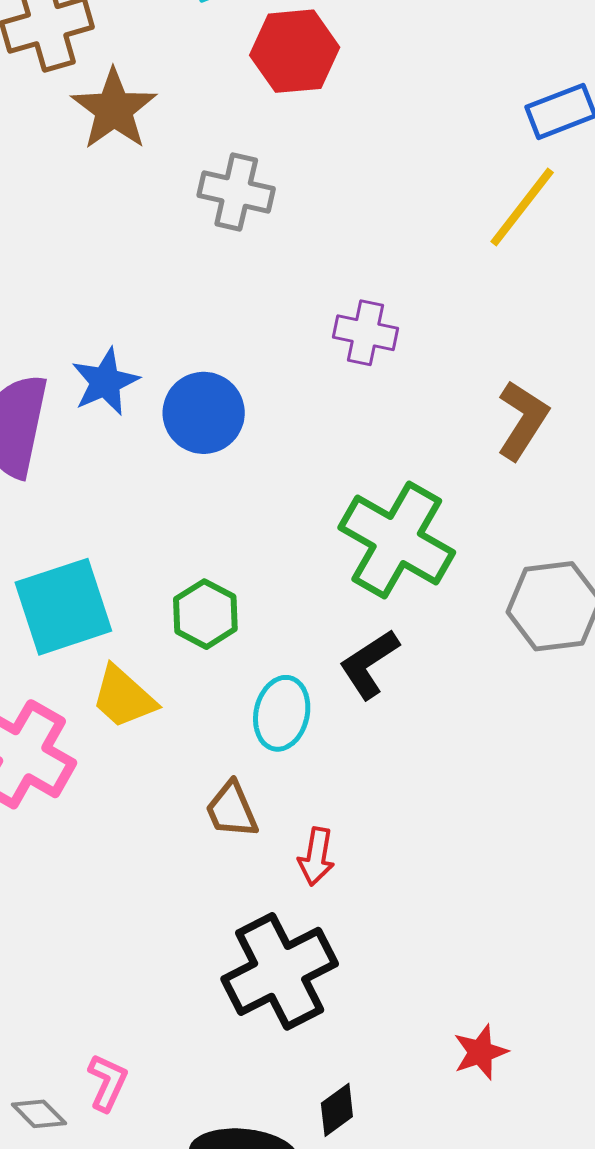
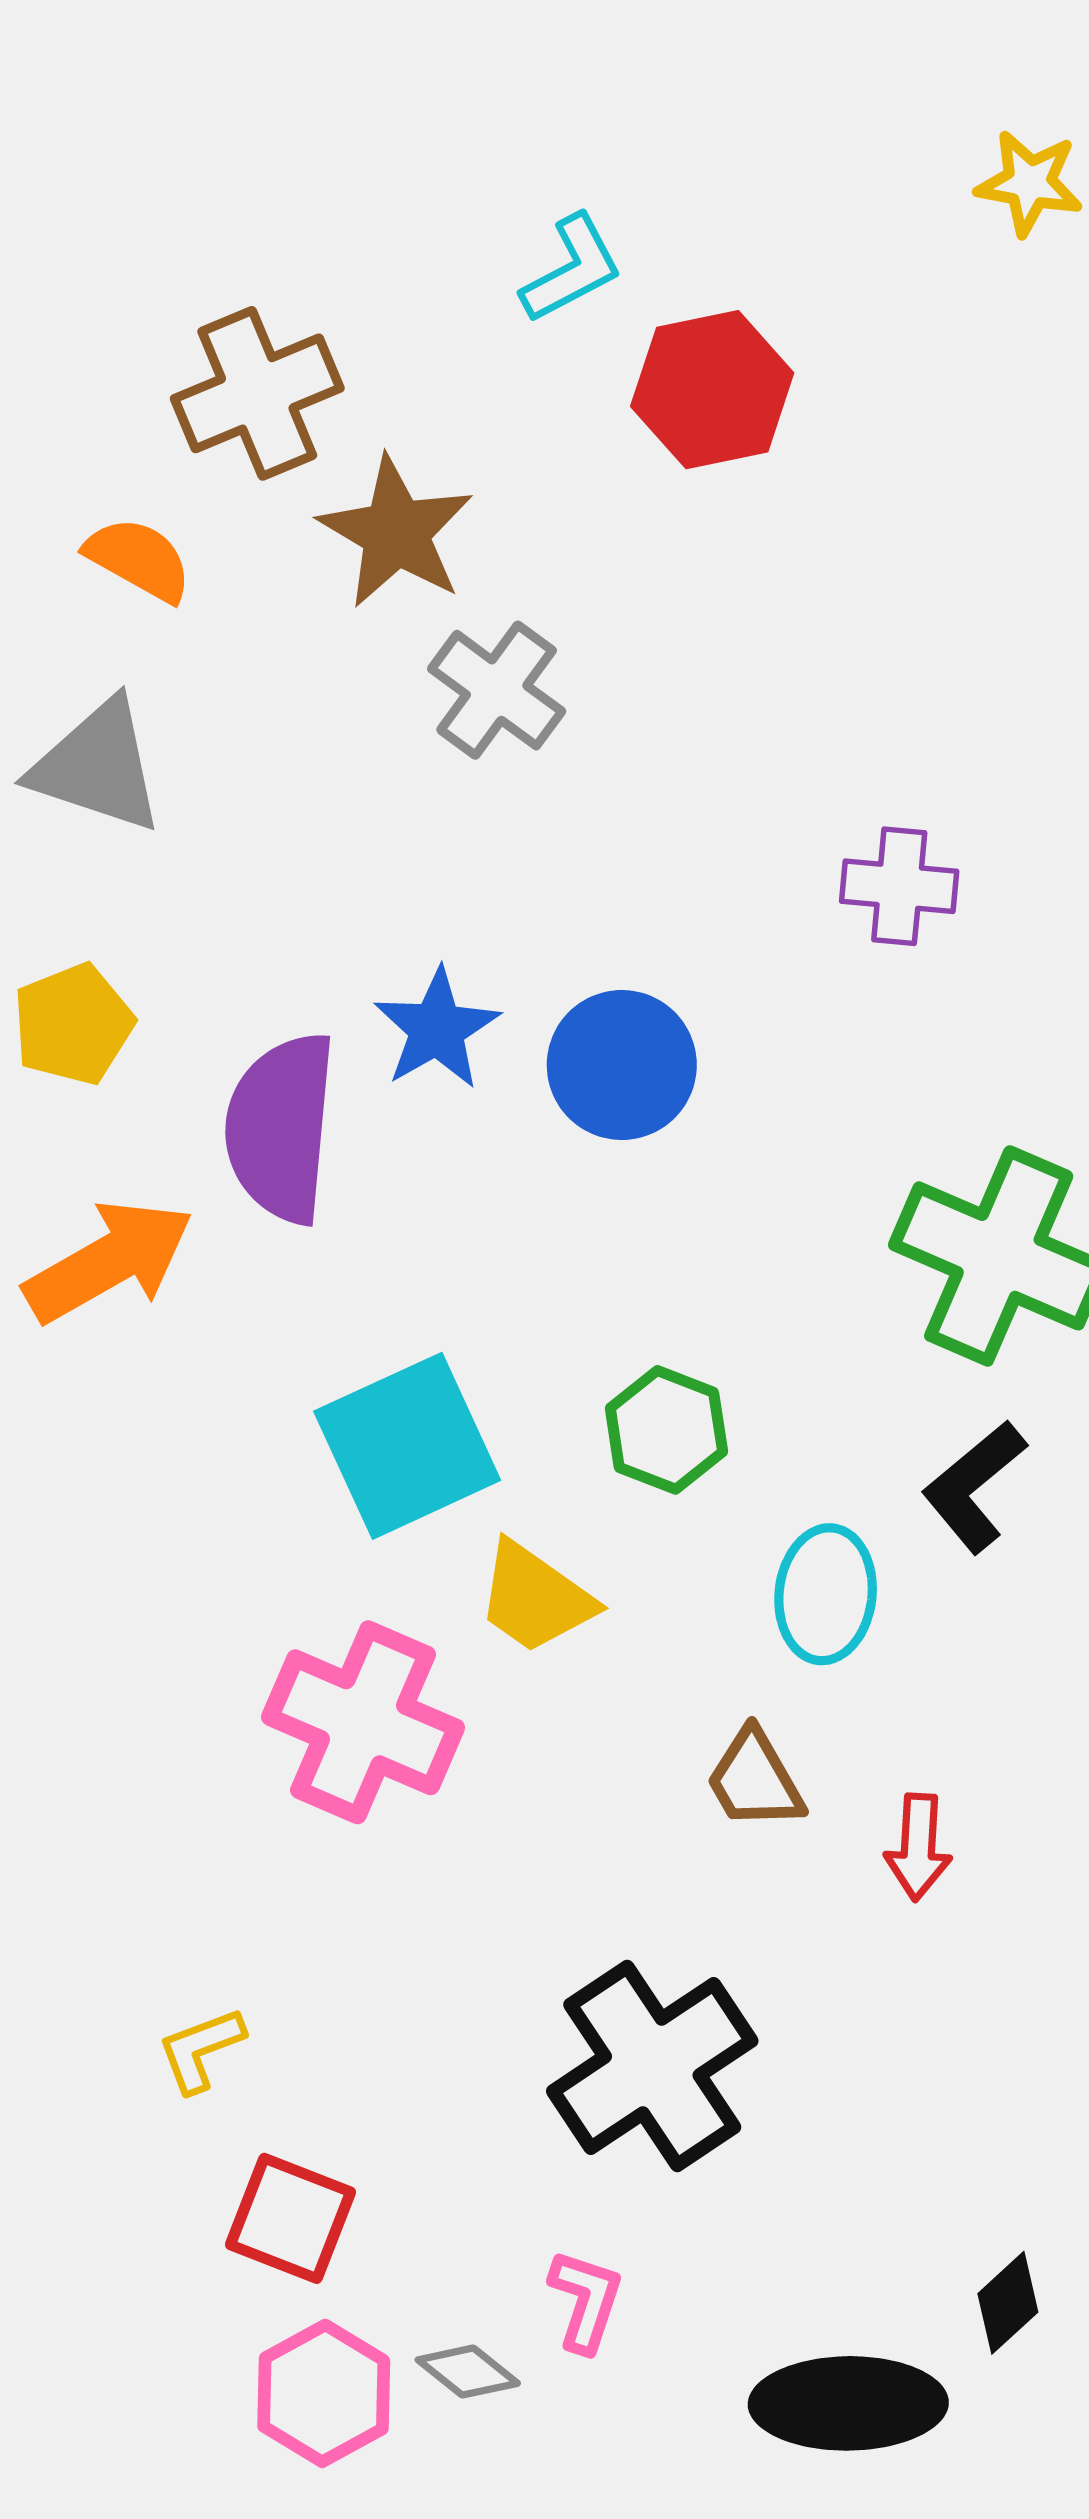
gray cross: (236, 192) -> (497, 690), moved, turned 30
black cross: (280, 971) -> (652, 2066), moved

